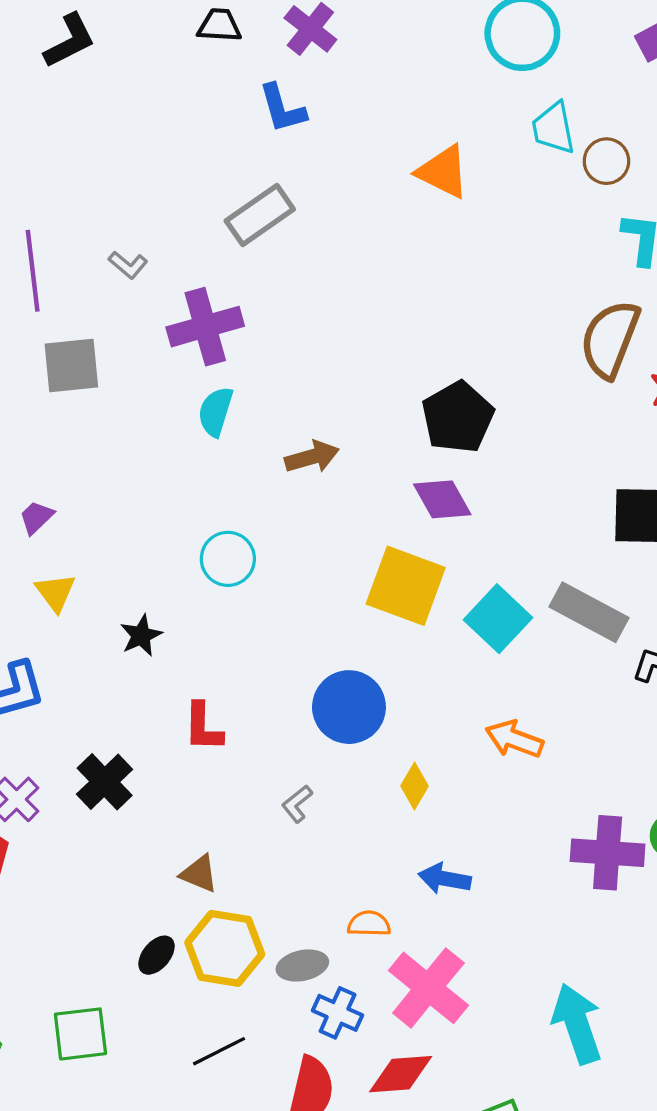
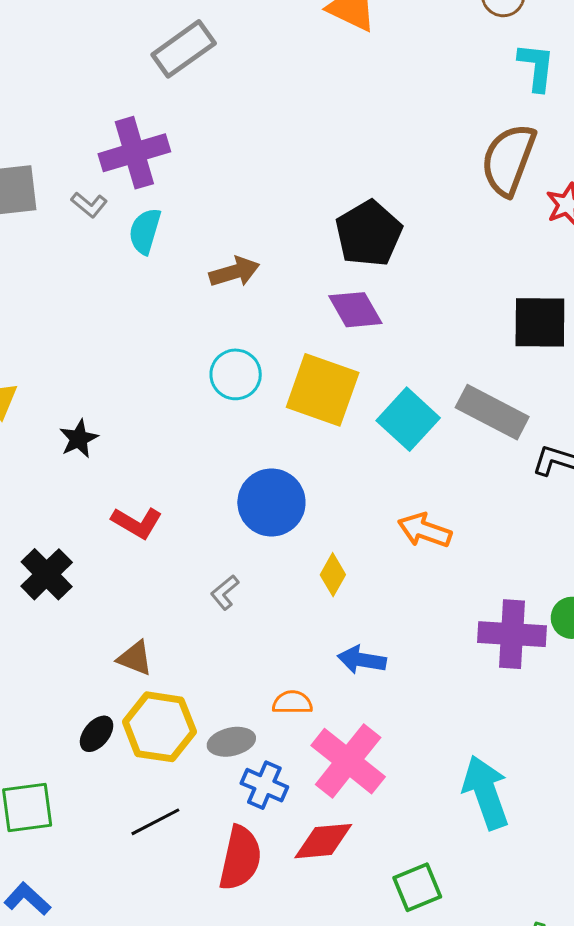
gray L-shape: (128, 265) -> (89, 205), moved
cyan circle: (228, 559) -> (236, 374), moved
red L-shape: (203, 727) -> (137, 523), turned -60

